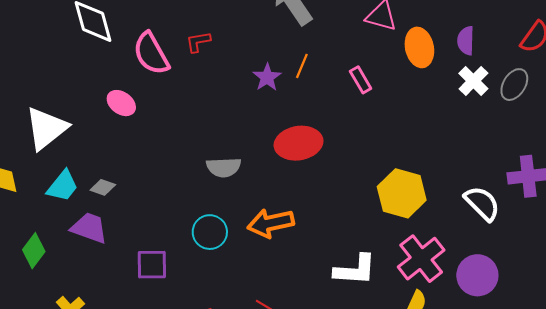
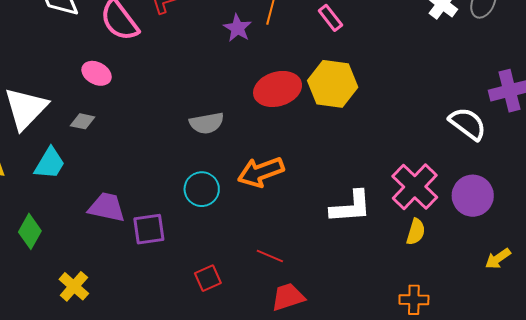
gray diamond: (103, 187) -> (83, 121), moved
yellow hexagon: (402, 193) -> (333, 84), moved
purple trapezoid: (89, 228) -> (107, 207), moved

